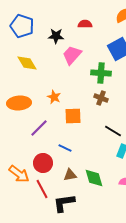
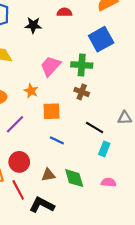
pink trapezoid: (72, 55) -> (50, 66), moved
blue line: (65, 148) -> (57, 140), moved
black L-shape: (64, 203) -> (42, 205), turned 35

